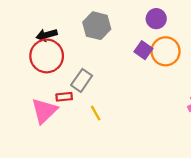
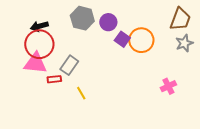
purple circle: (156, 19) -> (108, 22), moved
pink triangle: (44, 111) -> (35, 63), moved, turned 50

